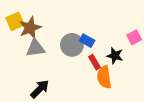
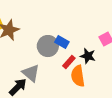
gray triangle: (35, 48) -> (31, 73), moved, turned 48
red rectangle: (94, 62) -> (69, 62), turned 72

